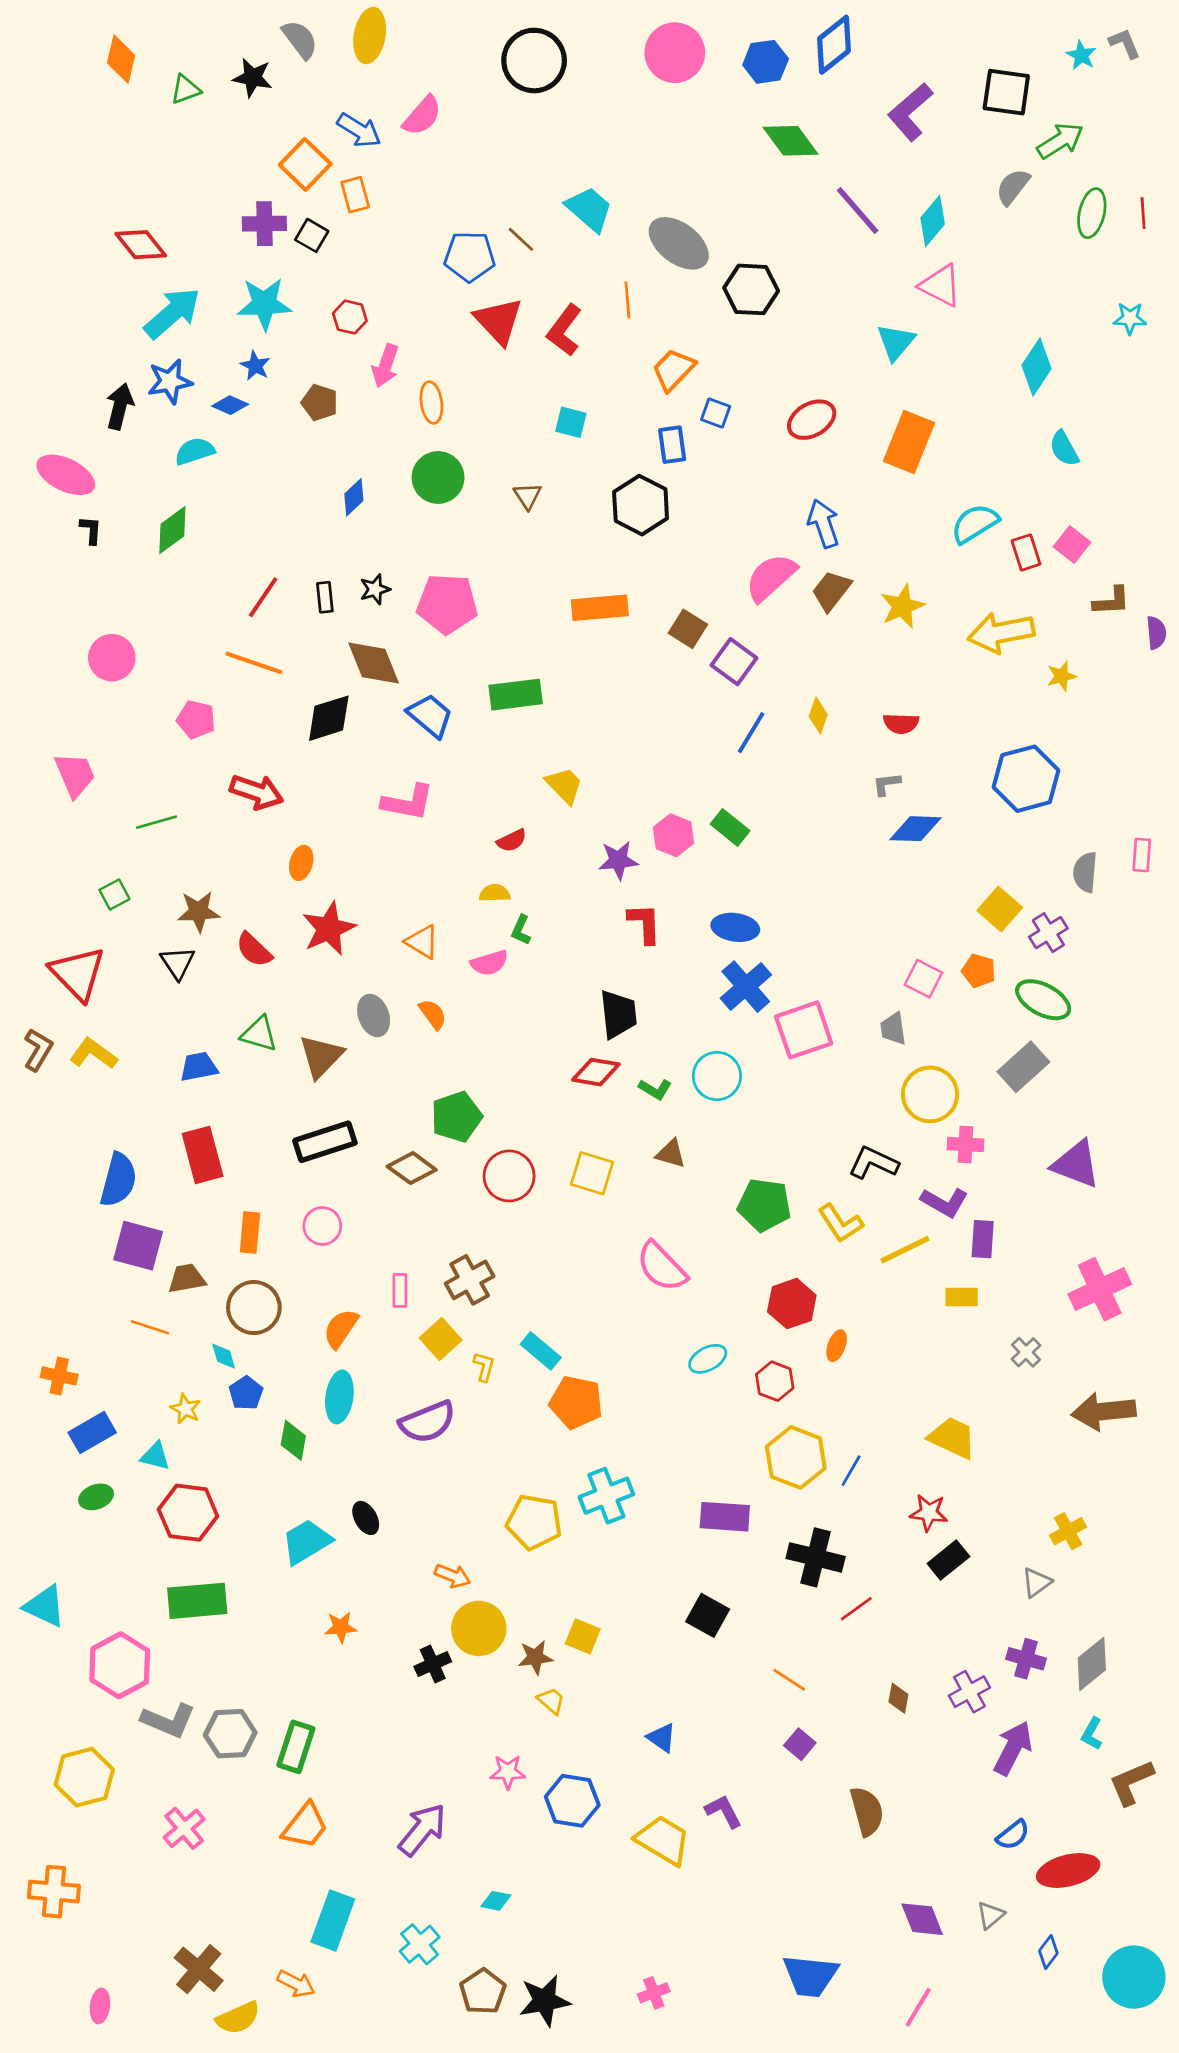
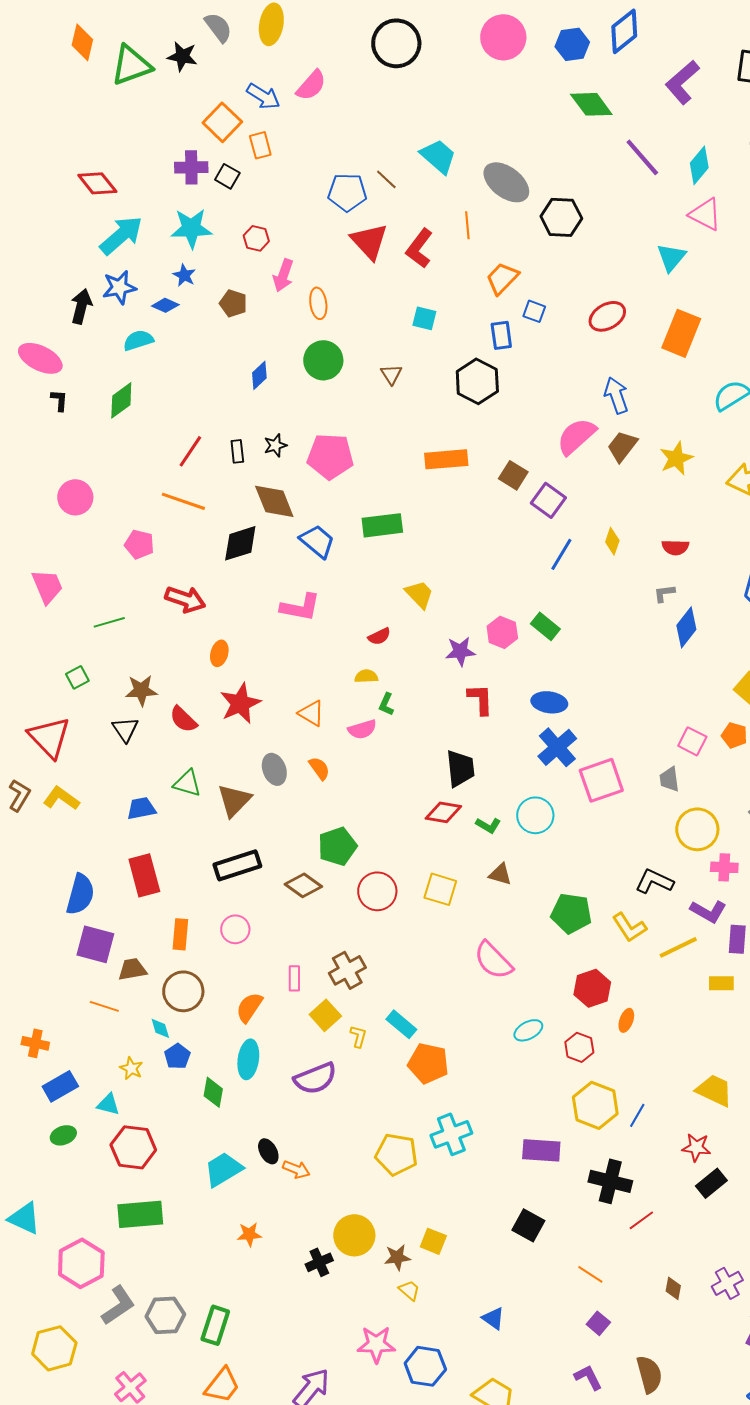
green triangle: (185, 89) -> (131, 65), size x1.8
blue diamond: (916, 829) -> (686, 627), turned -54
orange arrow: (453, 1576) -> (296, 1169), moved
gray L-shape: (168, 1721) -> (118, 1305), turned -57
pink star: (508, 1772) -> (376, 1344), size x1.4
purple L-shape: (723, 1811) -> (588, 1377), moved

